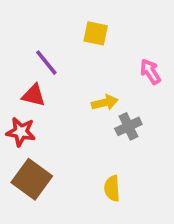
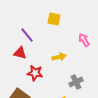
gray cross: (128, 126) -> (76, 82), moved
red star: (21, 132) -> (35, 73), moved

